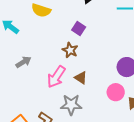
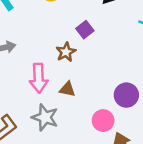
pink arrow: (56, 77) -> (39, 78), turned -55
brown triangle: (81, 78) -> (67, 89), turned -40

